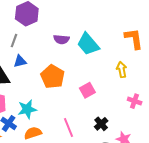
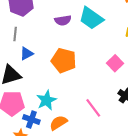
pink square: (87, 90) -> (115, 63), moved

